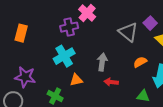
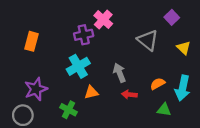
purple square: (150, 23) -> (172, 17), moved
gray arrow: (102, 62) -> (120, 73), turned -30
orange semicircle: (140, 62) -> (158, 84), moved
purple star: (25, 77) -> (36, 89), turned -30

